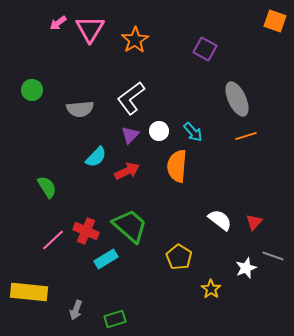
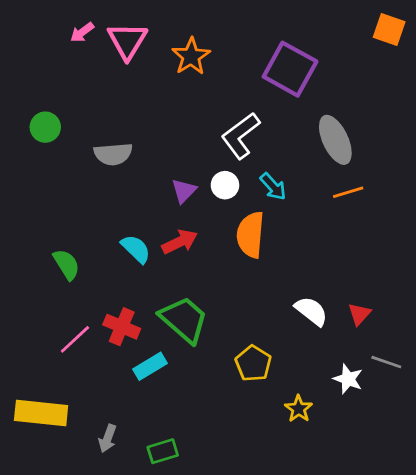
purple square: (205, 49) -> (290, 69), size x1.6
white L-shape: (131, 98) -> (241, 136), moved
cyan semicircle: (96, 157) -> (136, 249), moved, turned -90
white star: (246, 268) -> (348, 379), turned -30

